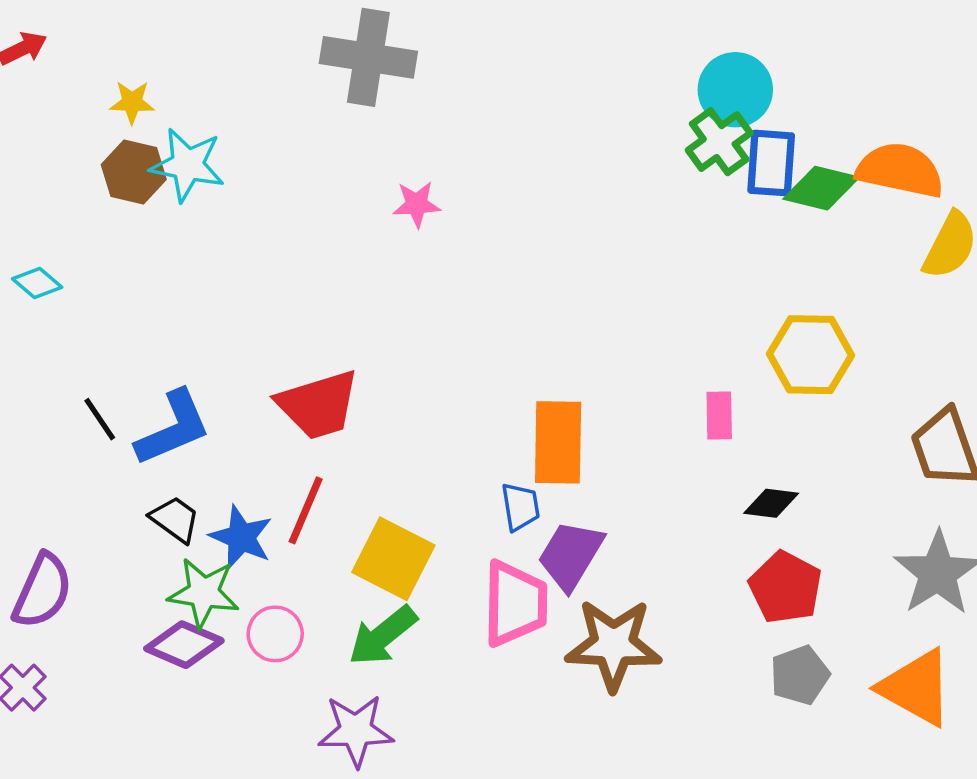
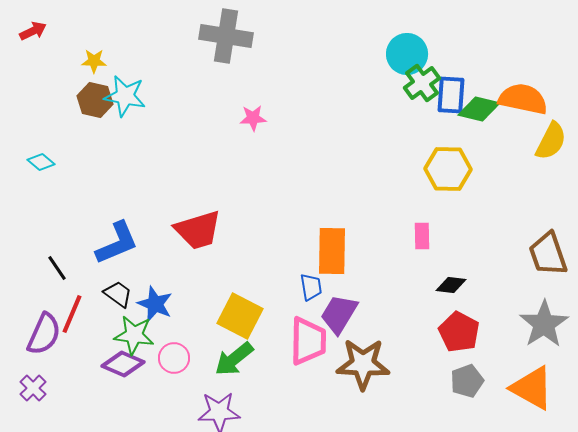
cyan circle: (735, 90) -> (407, 54), moved
yellow hexagon: (811, 355) -> (448, 169), moved
black line: (100, 419) -> (57, 268), moved
red line: (306, 510) -> (72, 314), moved

